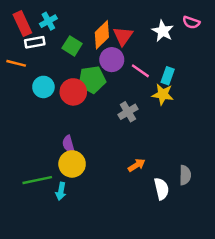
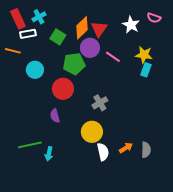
cyan rectangle: (168, 76) -> (146, 70), moved
red circle: (73, 92) -> (63, 89), moved
yellow star: (163, 94) -> (144, 55), moved
gray cross: (128, 112) -> (100, 103), moved
yellow circle: (72, 164) -> (92, 132), moved
orange arrow: (137, 165) -> (126, 148), moved
gray semicircle: (185, 175) -> (146, 150), moved
white semicircle: (161, 189) -> (103, 152), moved

